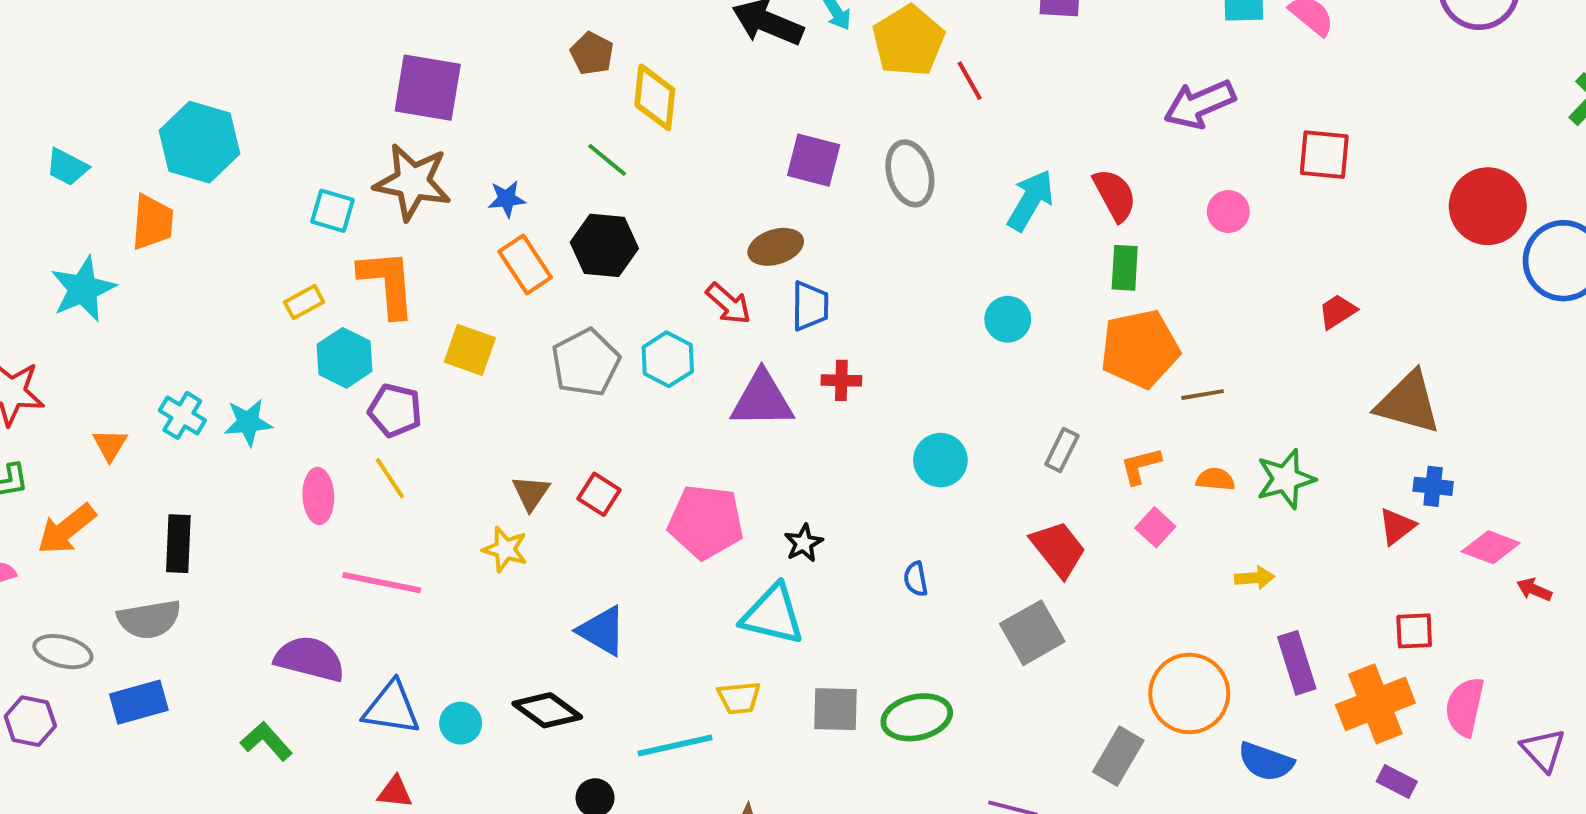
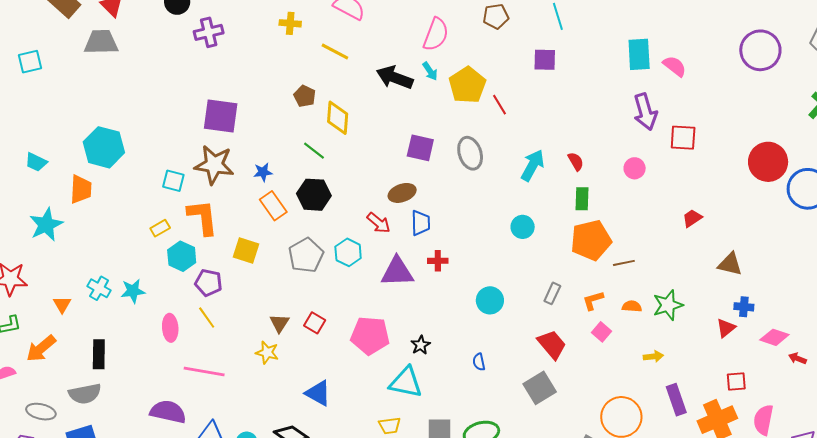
purple arrow: (1200, 104) -> (645, 112), moved, turned -81
red semicircle: (1115, 195) -> (576, 161), size x0.7
brown triangle: (1408, 403) -> (730, 264), size x0.7

